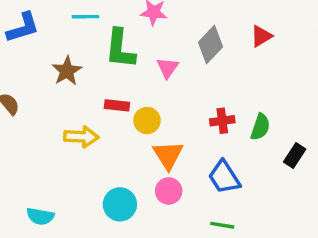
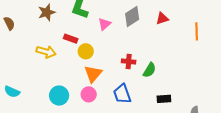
black rectangle: (295, 155) -> (164, 99), moved, turned 40

